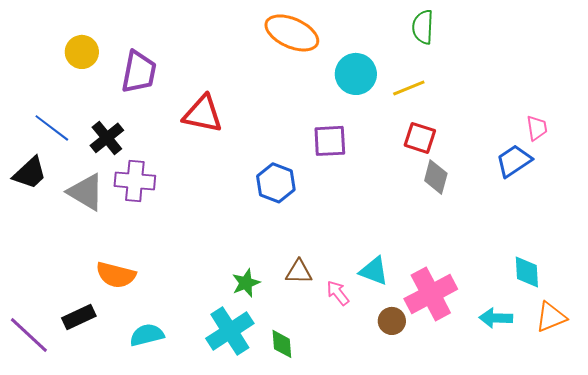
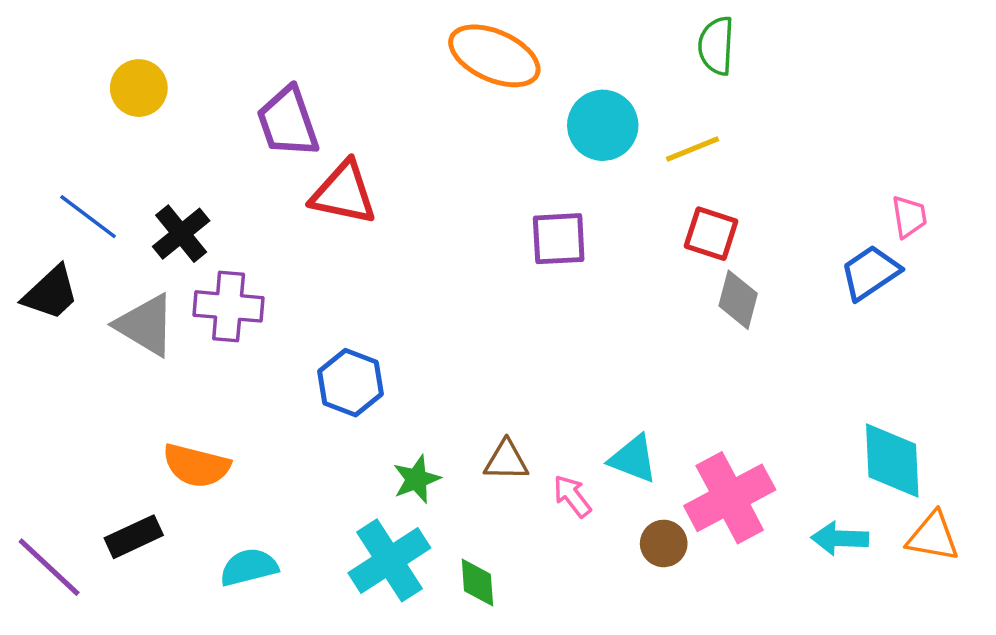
purple trapezoid: (139, 72) -> (288, 122), moved, turned 150
blue hexagon: (276, 183) -> (350, 383), moved
cyan diamond: (527, 272) -> (892, 461), size x1.4
orange triangle: (551, 317) -> (933, 537), turned 32

